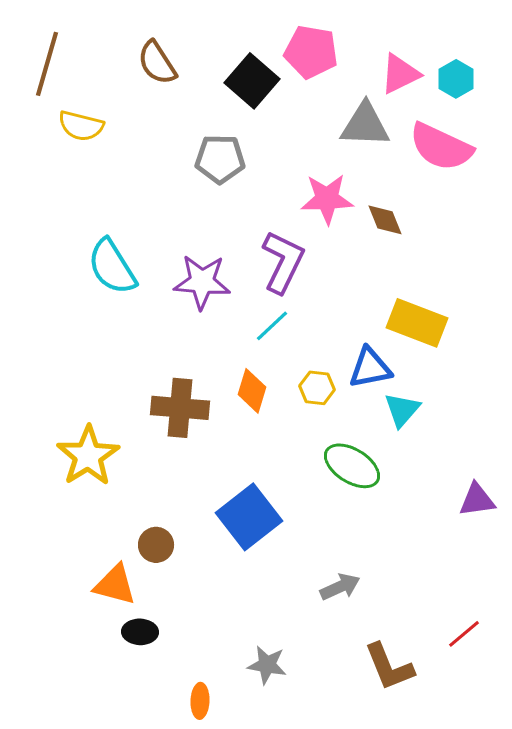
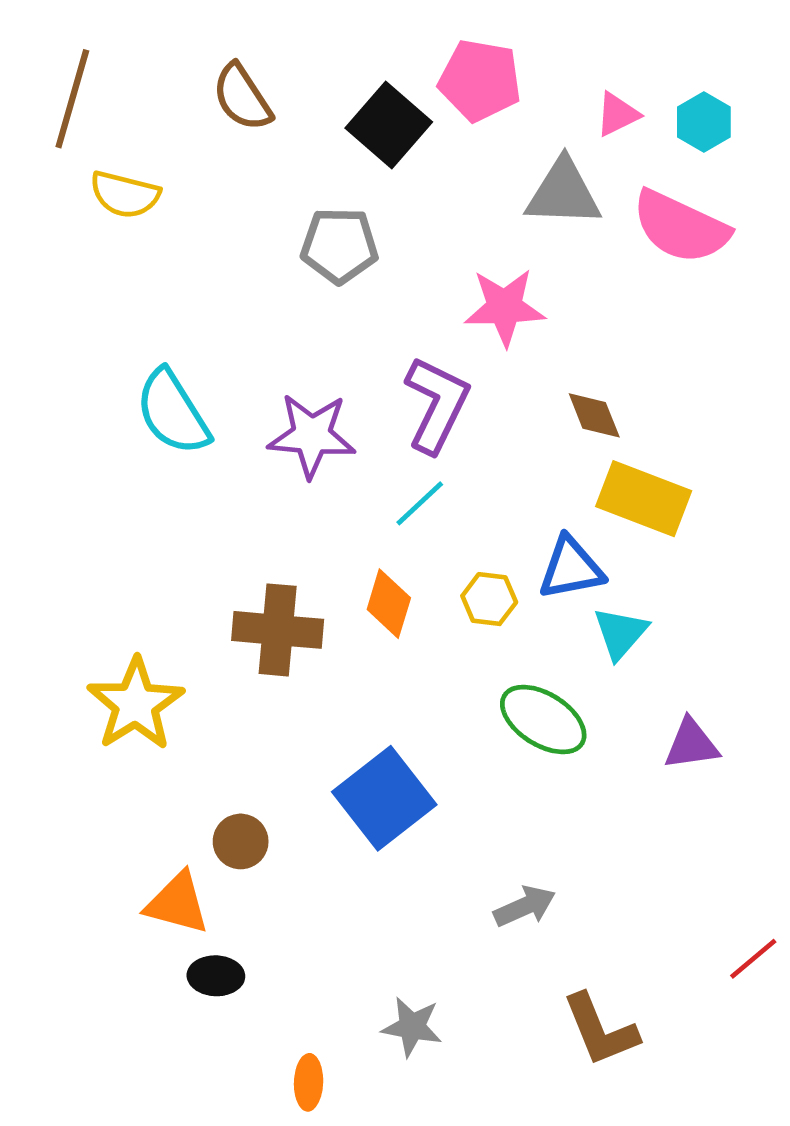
pink triangle: (400, 74) -> (617, 114), size x0.7
brown diamond: (385, 220) -> (594, 415), moved
purple triangle: (477, 500) -> (691, 744), moved
red line: (464, 634) -> (753, 959), moved

